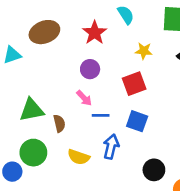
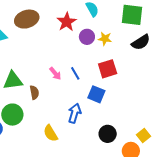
purple circle: (90, 69) -> (87, 37), moved
red square: (134, 84) -> (108, 69), moved
blue line: (101, 115) -> (75, 73), moved, turned 56
yellow semicircle: (79, 157) -> (51, 133), moved, turned 36

